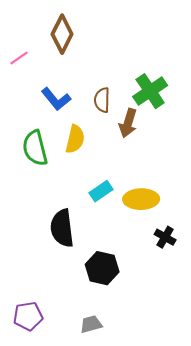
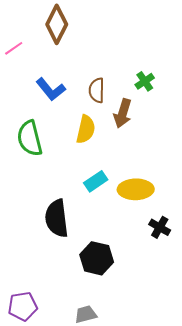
green cross: (150, 91) -> (145, 81), size x0.6
yellow semicircle: (75, 139) -> (86, 129), moved

